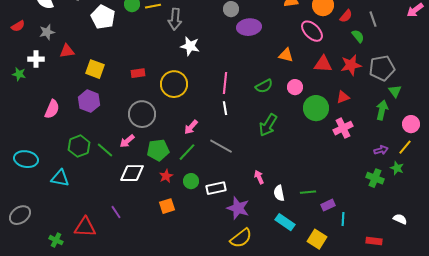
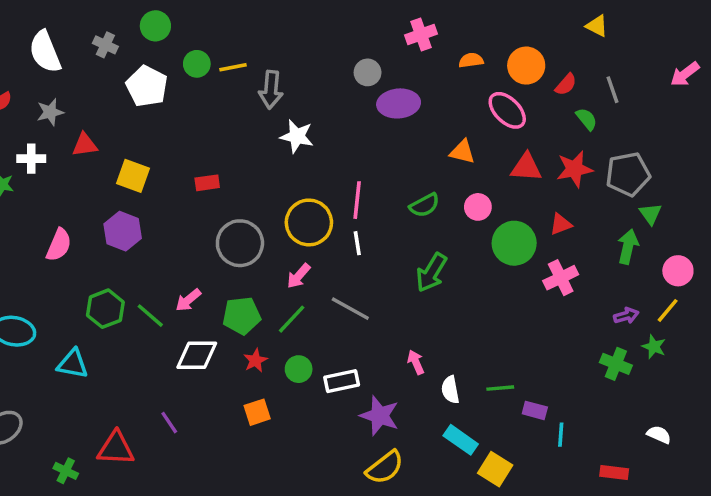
yellow circle: (174, 84) -> (309, 222), moved
gray circle: (142, 114) -> (240, 243), moved
purple rectangle: (328, 205) -> (535, 410), turned 40
yellow square: (317, 239) -> (495, 469), moved

